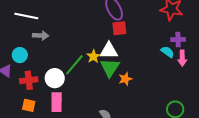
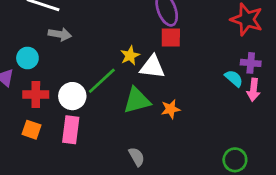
yellow star: (93, 56) -> (130, 56), moved
green triangle: (110, 68) -> (137, 101), moved, turned 35

